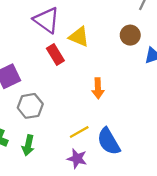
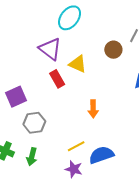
brown circle: (130, 35) -> (113, 50), moved
blue semicircle: (109, 141) -> (101, 155), turned 100

